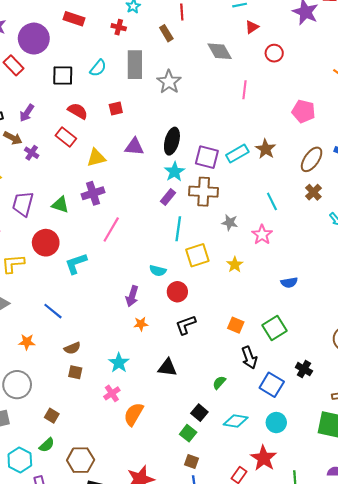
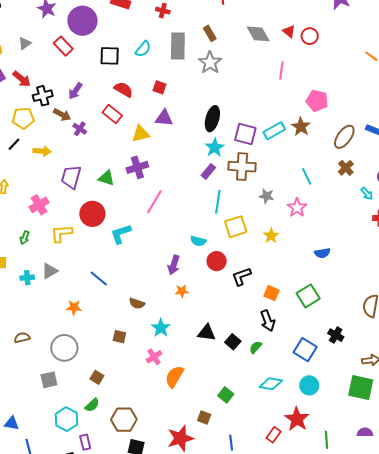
red triangle: (252, 27) -> (289, 31), moved, turned -48
brown rectangle: (166, 33) -> (210, 33), moved
red square: (116, 109) -> (160, 87), turned 32
pink pentagon: (304, 111) -> (317, 101), moved
purple triangle: (134, 147) -> (164, 118), moved
black L-shape: (186, 325) -> (241, 276), moved
brown semicircle: (72, 348) -> (137, 303), moved, turned 42
black arrow: (249, 358) -> (268, 321), moved
black square: (199, 413) -> (233, 342), moved
brown square: (192, 462) -> (204, 417), moved

